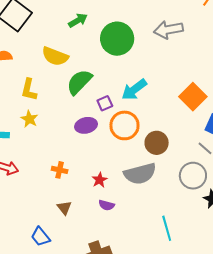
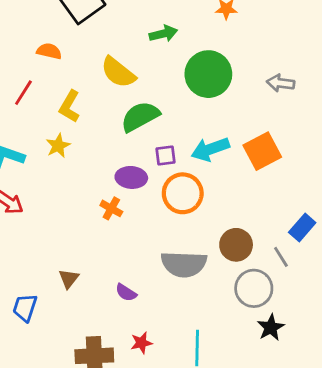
gray arrow: (168, 30) -> (281, 83), size x0.7
orange square: (193, 97) -> (262, 151), moved
brown circle: (157, 143) -> (236, 245), moved
orange cross: (60, 170) -> (111, 208), moved
red star: (100, 180) -> (141, 343), moved
blue trapezoid: (41, 237) -> (25, 308), turned 40

